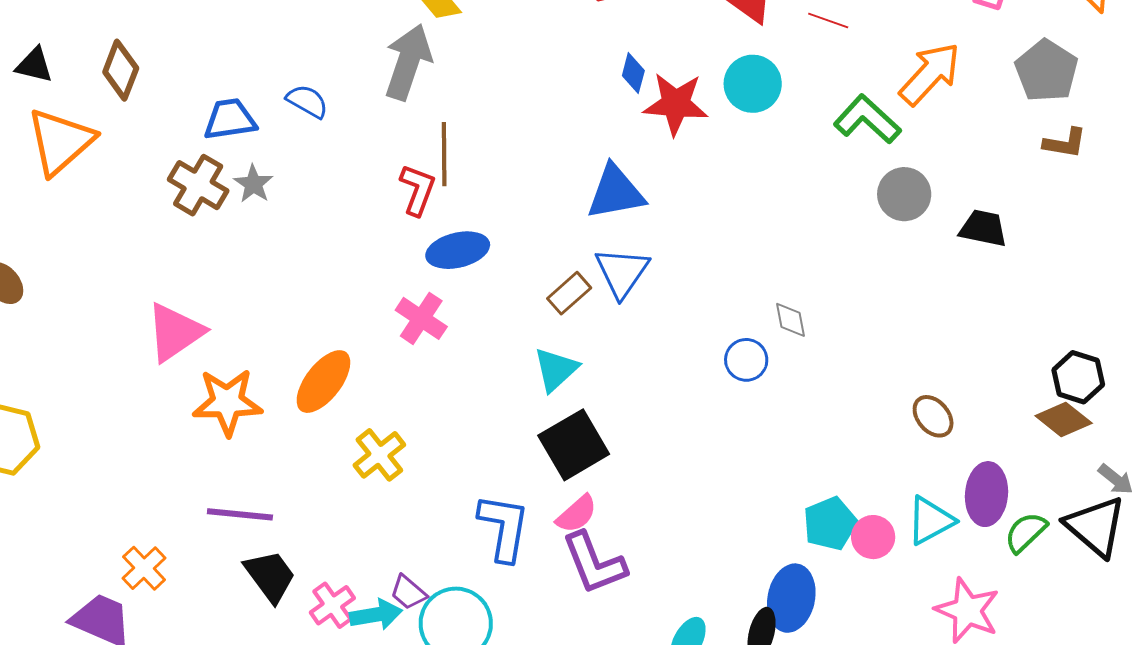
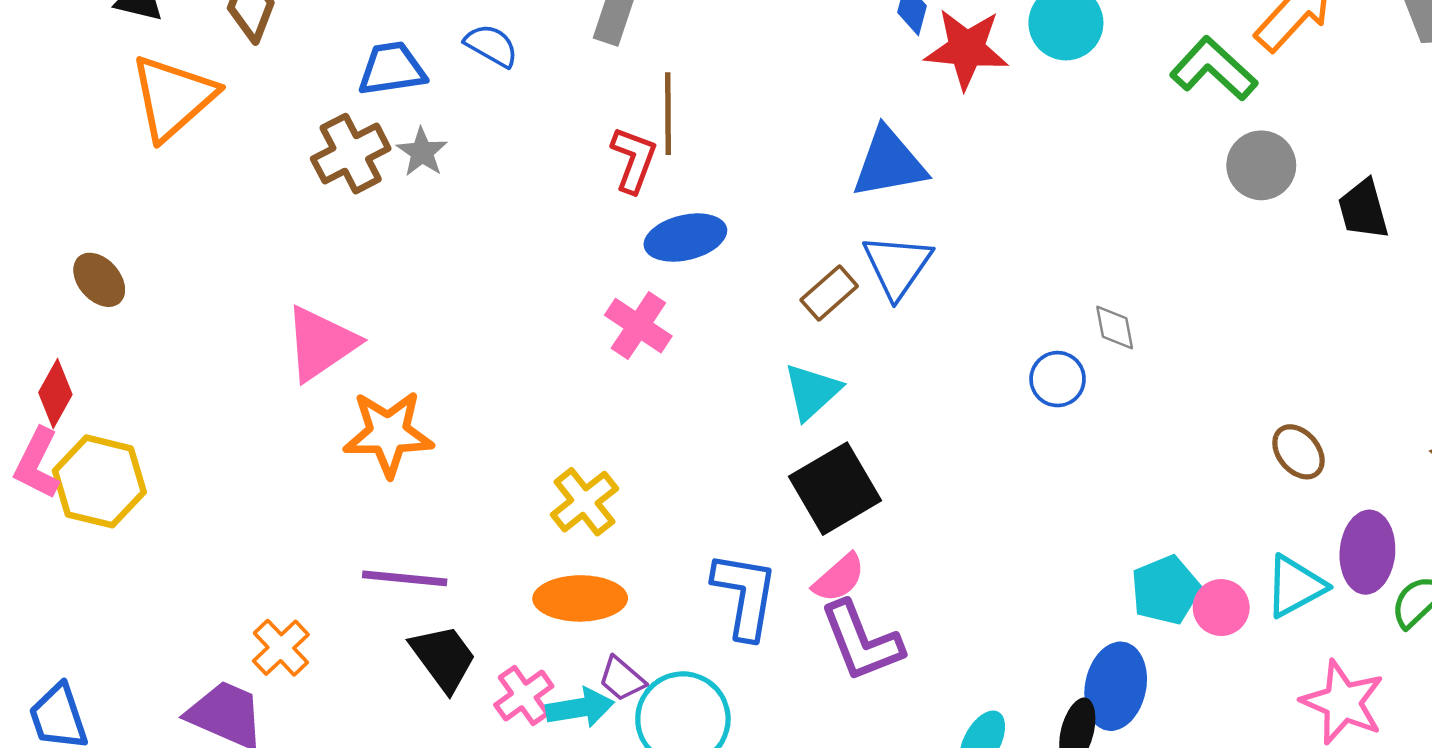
brown cross: (198, 185) -> (351, 154), turned 32
black trapezoid: (983, 228) -> (1363, 209), turned -117
orange ellipse: (323, 382) -> (580, 598), moved, turned 52

